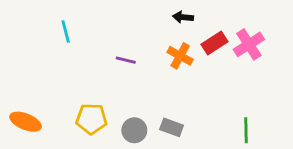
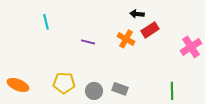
black arrow: (183, 17) -> (137, 14), moved
pink cross: (249, 44) -> (191, 47), moved

